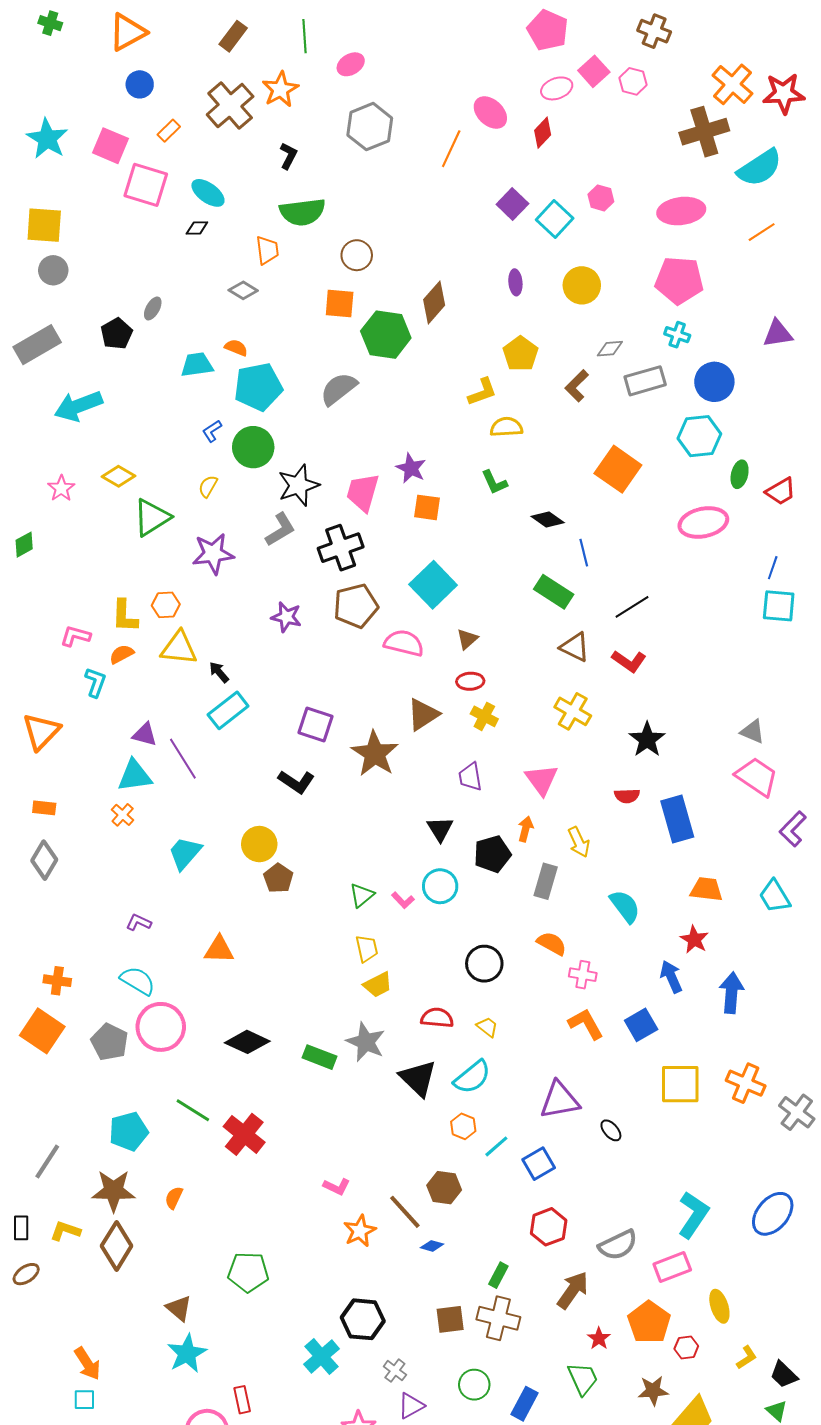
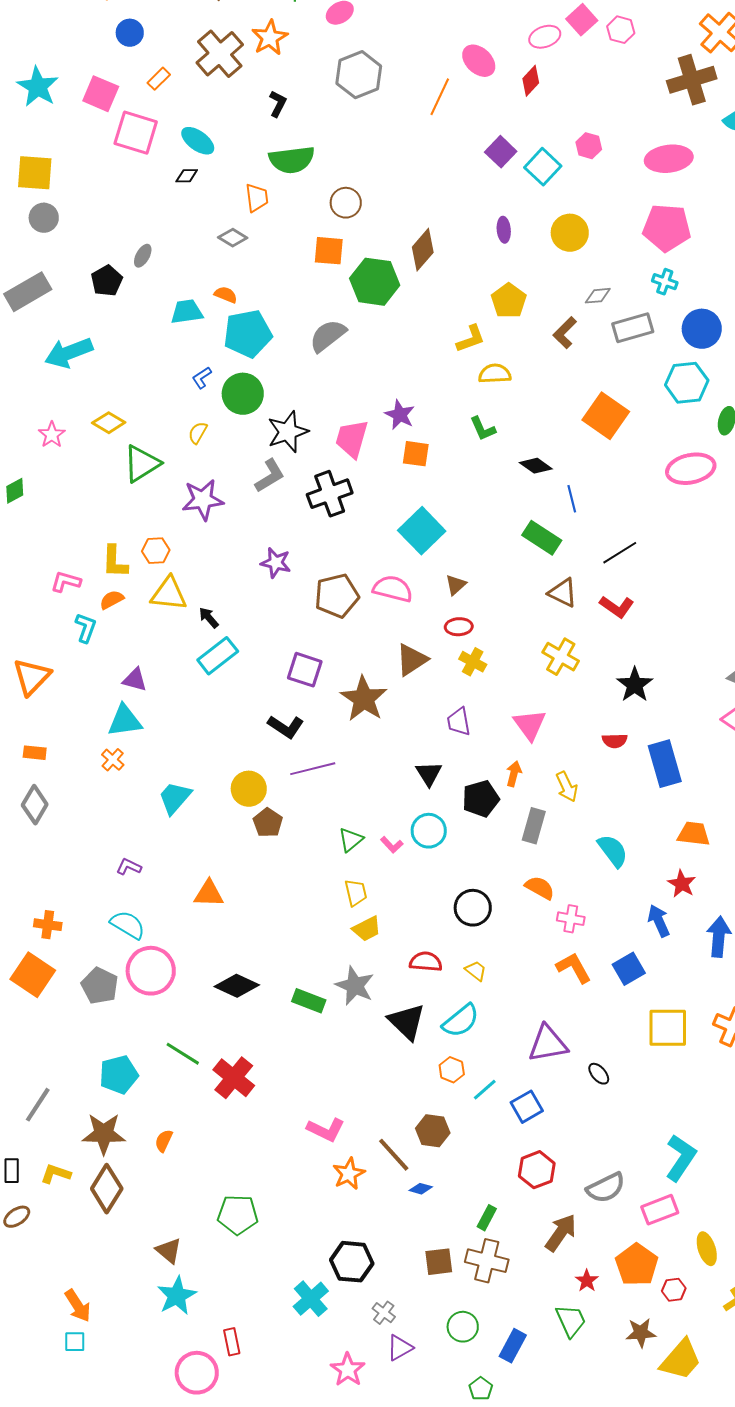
brown pentagon: (356, 606) -> (337, 596), moved
purple line: (183, 759) -> (313, 769), moved, turned -72
pink L-shape: (337, 1187) -> (326, 1130), size x1.4

